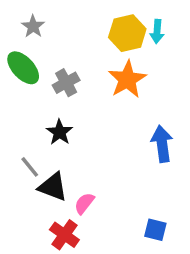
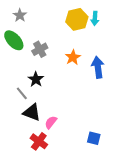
orange star: (127, 79) -> (73, 57), moved, size x0.7
blue arrow: (162, 144) -> (98, 67), moved
gray line: (30, 167) -> (22, 93), moved

